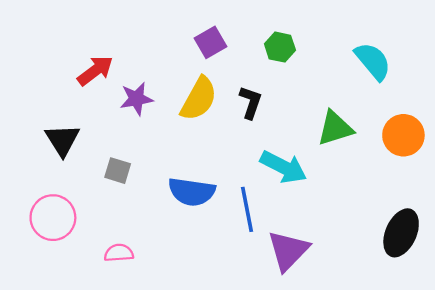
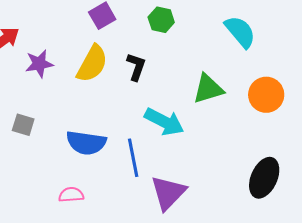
pink semicircle: (119, 253) -> (71, 195), moved

